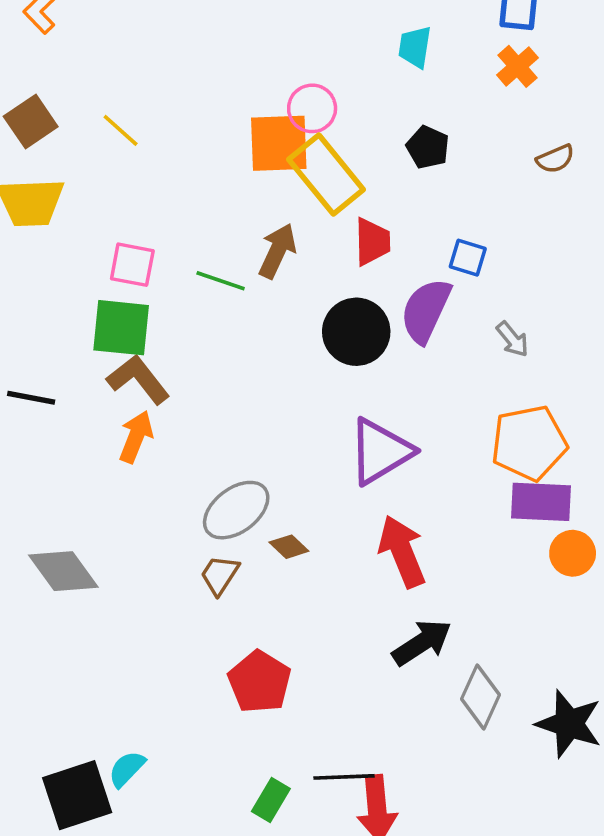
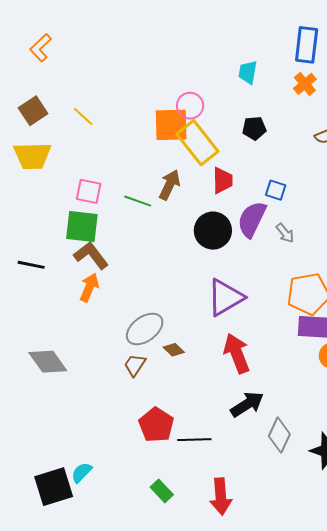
black pentagon: (428, 147) -> (254, 128), turned -30
gray arrow: (512, 339) -> (285, 233), moved
black line: (344, 777) -> (194, 440), moved
green rectangle: (271, 800) -> (162, 491), turned -75

